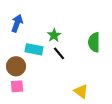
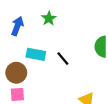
green star: (54, 35) -> (49, 18), moved

